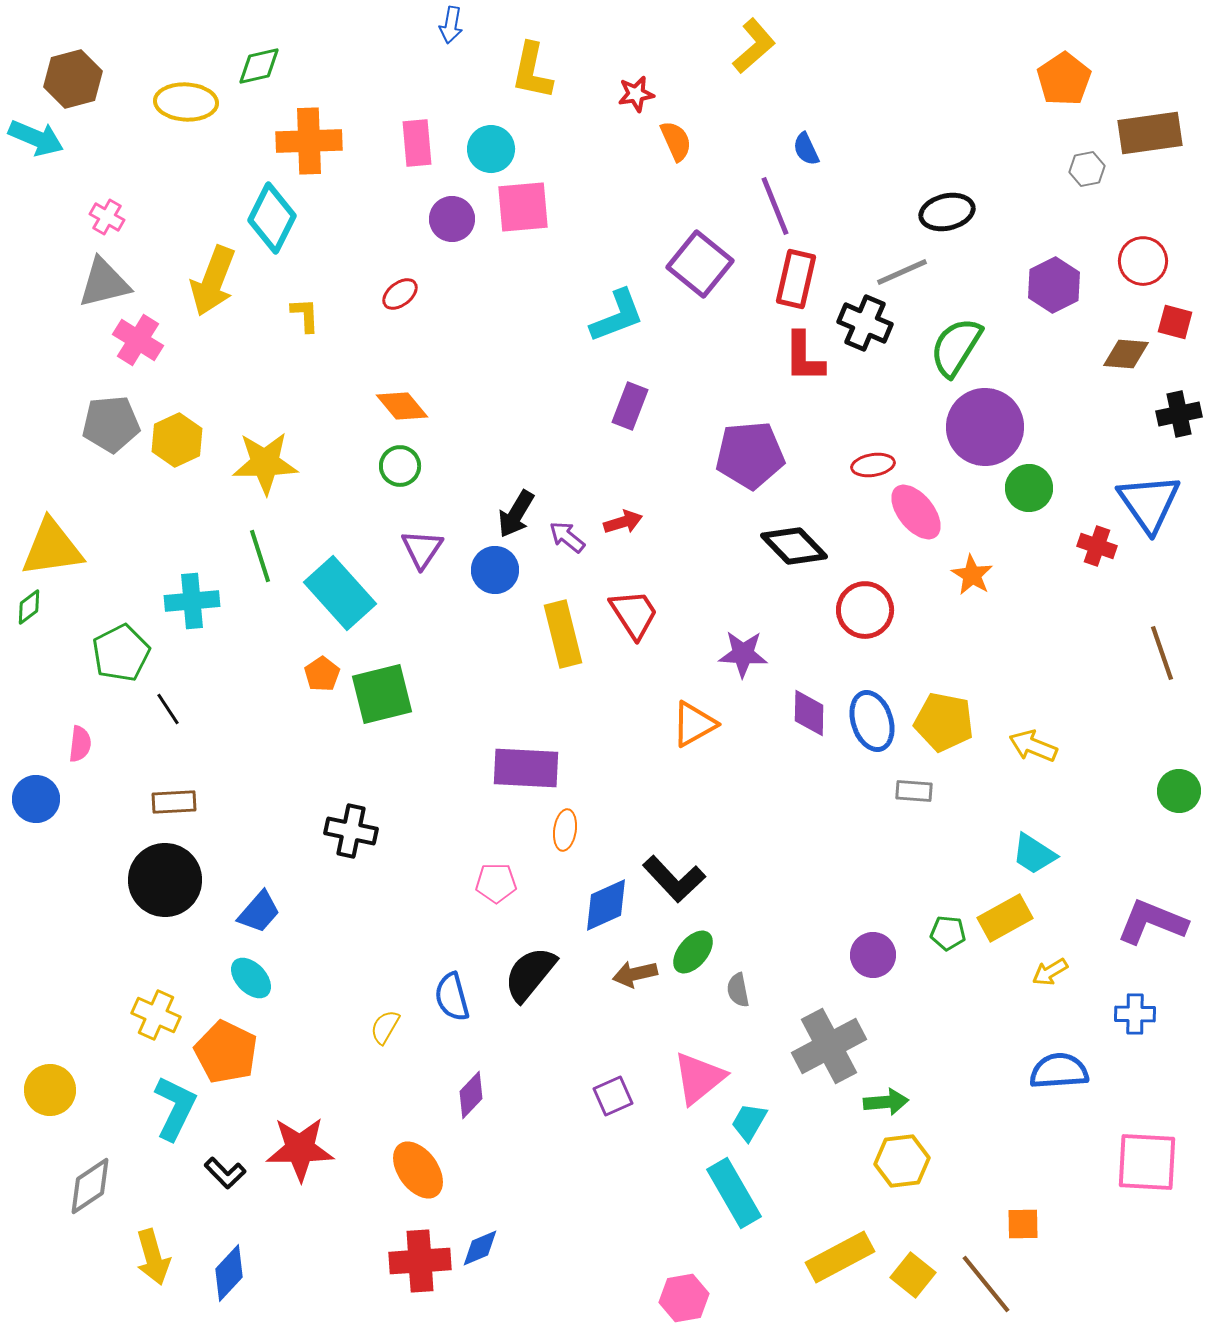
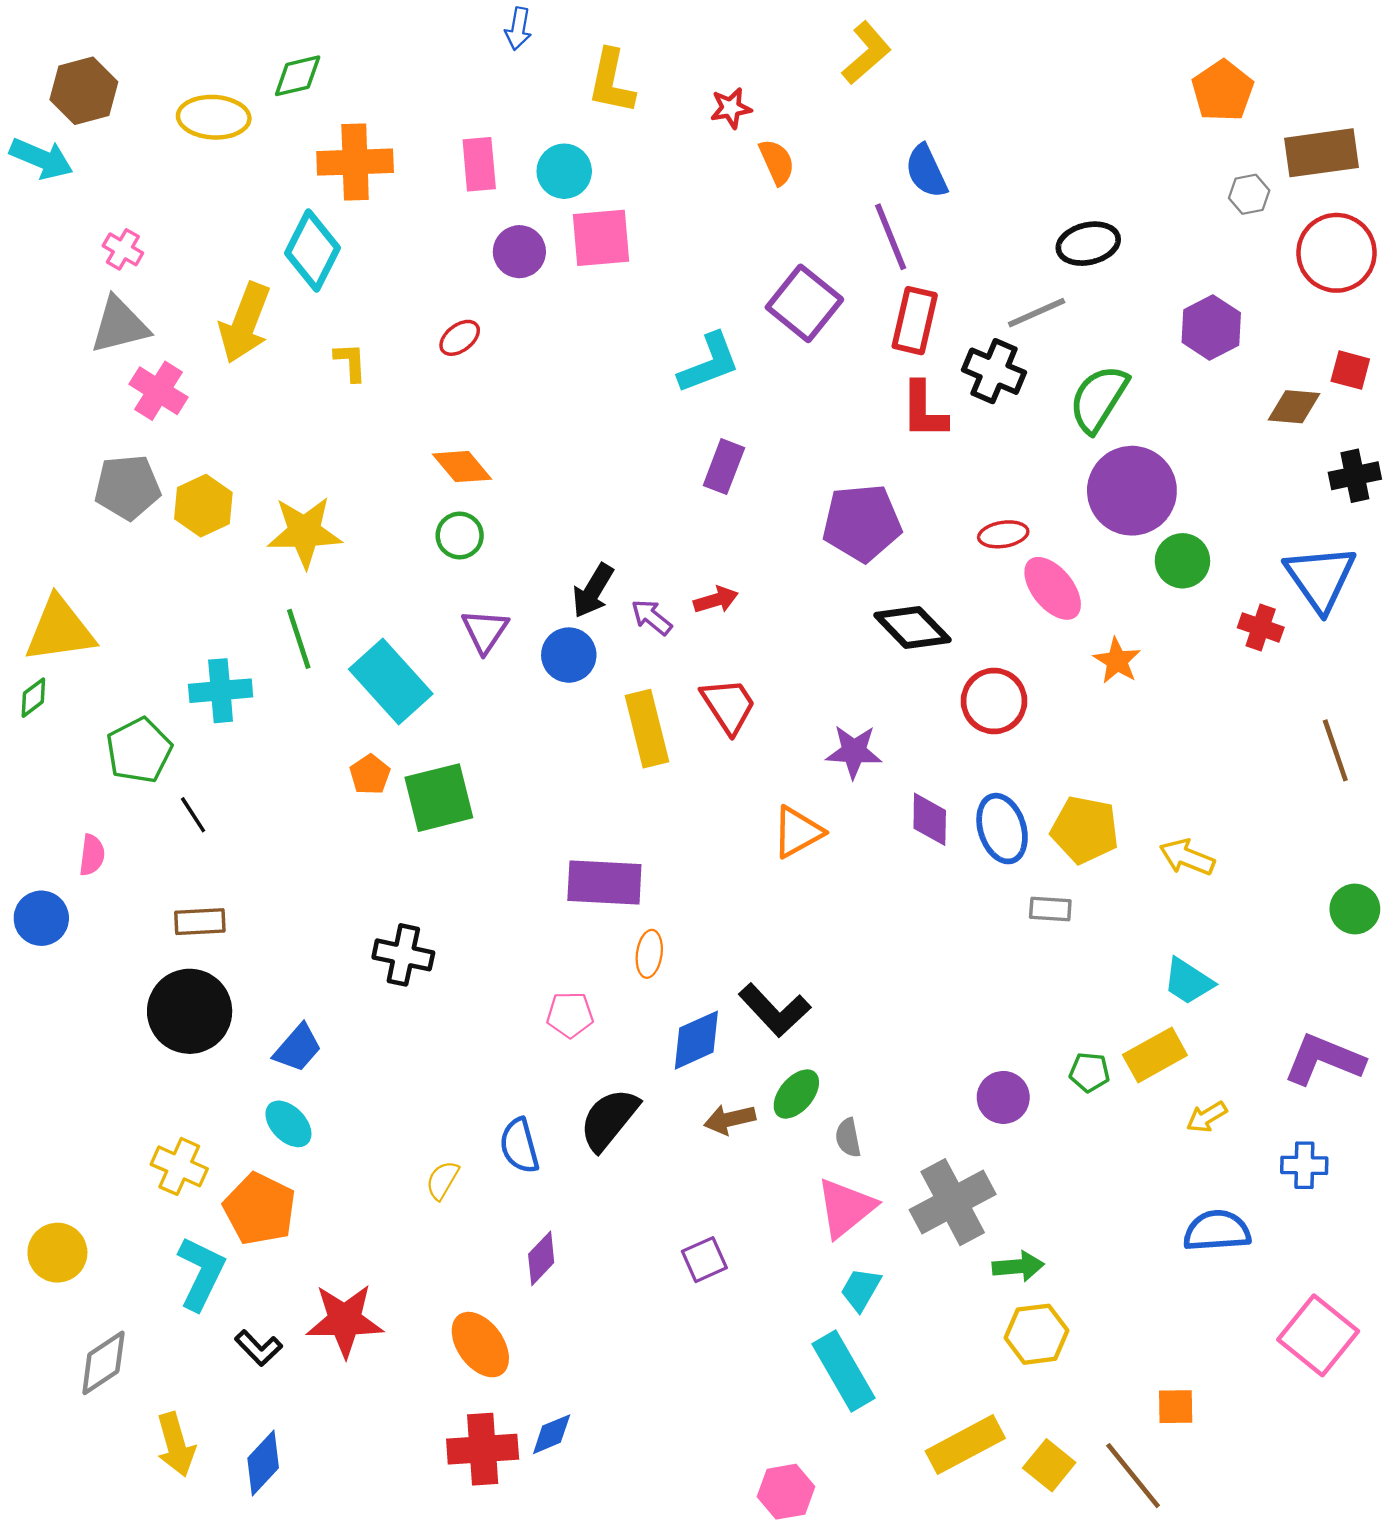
blue semicircle: (806, 149) -> (926, 171), size x1.4
red circle: (1143, 261) -> (1336, 253), moved, size x1.4
pink triangle: (699, 1078) -> (846, 1208), moved
pink square: (1147, 1162) -> (1318, 1335), turned 36

